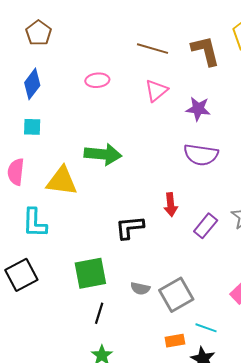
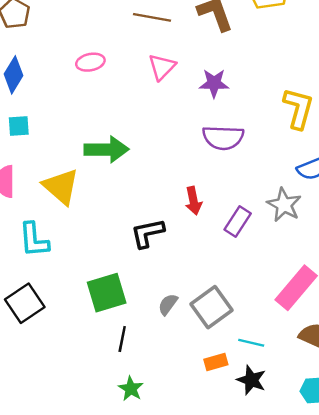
yellow triangle: (62, 181) -> (61, 187), turned 40
gray semicircle: (140, 288) -> (168, 304), turned 120

